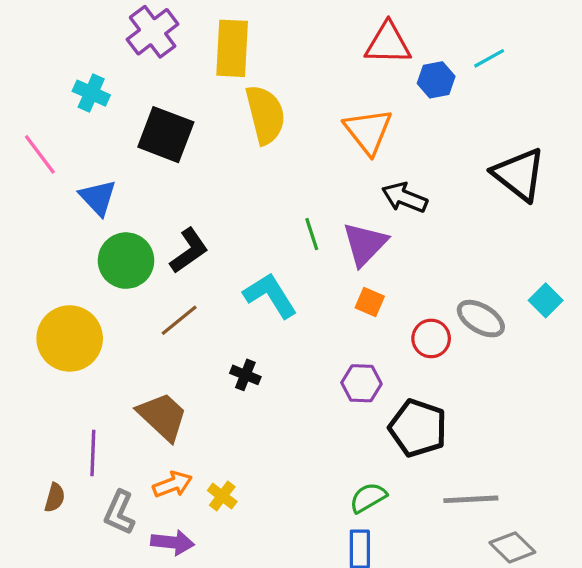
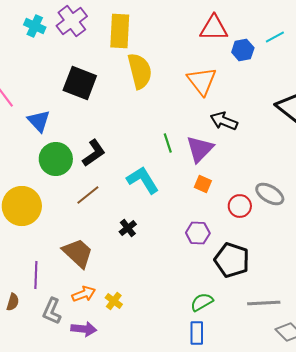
cyan cross: (91, 93) -> (35, 26), moved
black cross: (245, 375) -> (128, 228), turned 30

